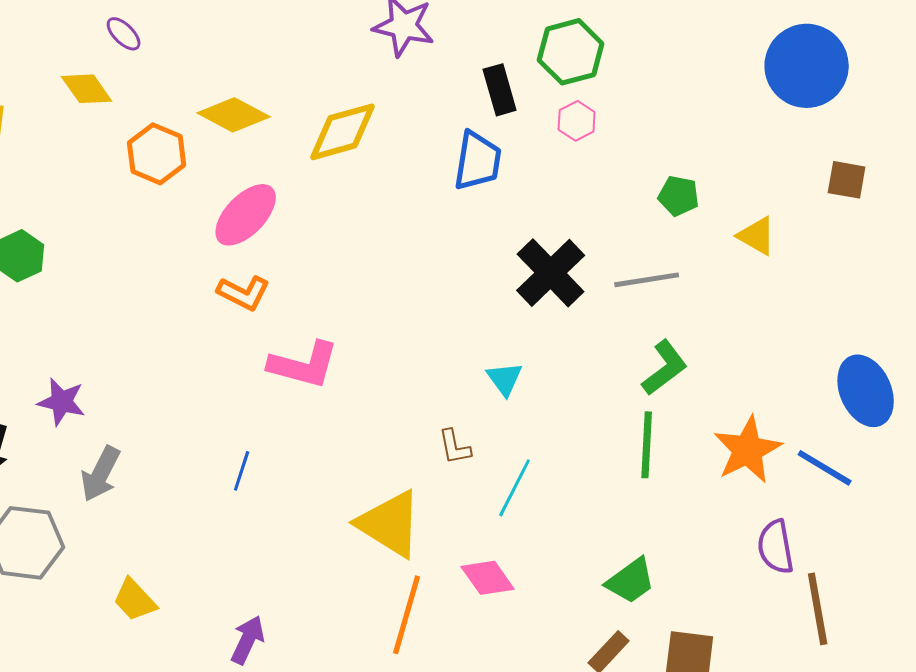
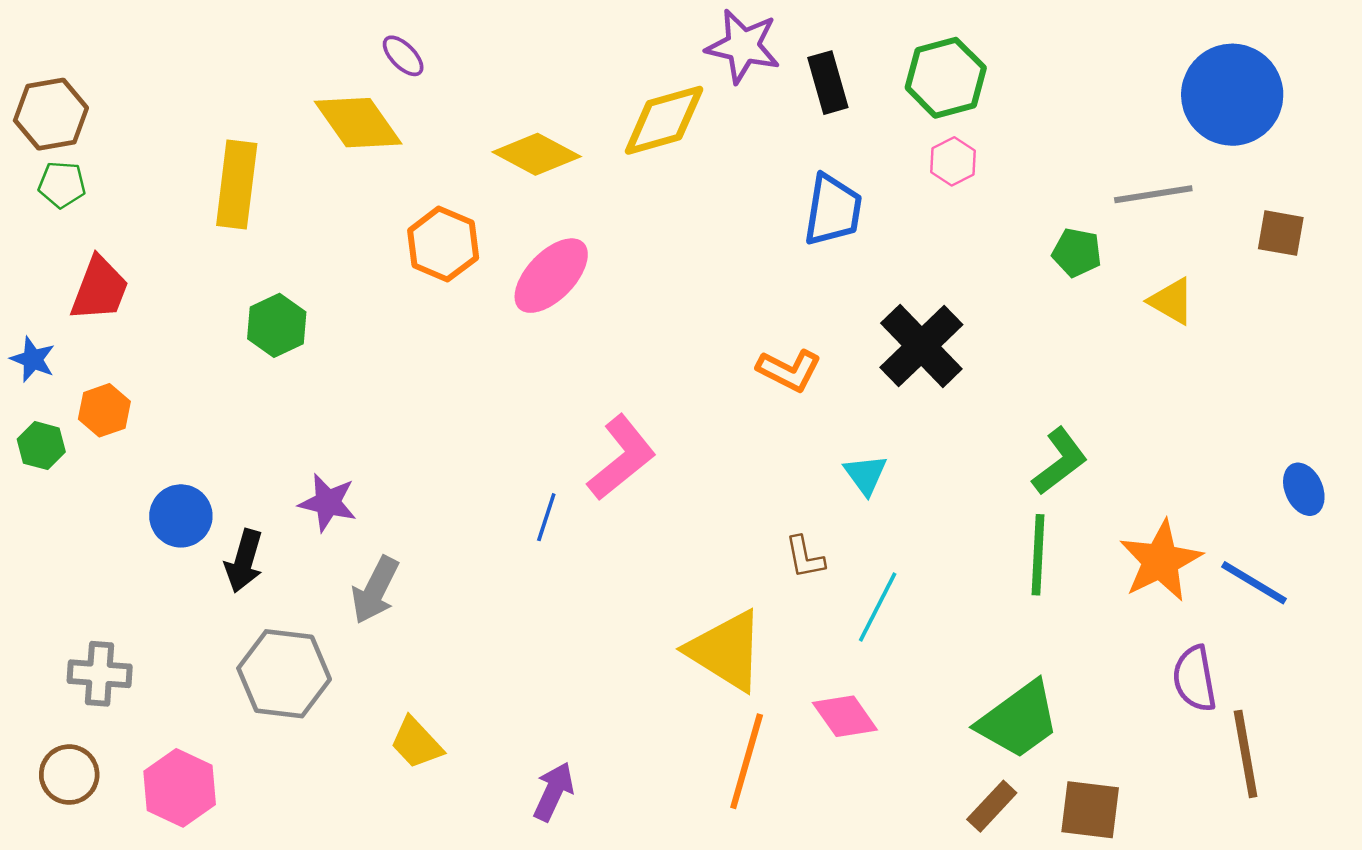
yellow diamond: (87, 89) -> (358, 123), size x1.4
black rectangle: (500, 90) -> (828, 83), moved
yellow diamond: (343, 132) -> (664, 120), moved
orange hexagon: (157, 154) -> (443, 244), moved
gray line: (647, 280) -> (1153, 194), moved
orange L-shape: (244, 293) -> (789, 370), moved
pink L-shape: (304, 365) -> (622, 458), turned -54
blue ellipse: (866, 391) -> (1304, 489), size x0.6
blue line: (242, 471) -> (546, 517), moved
green trapezoid: (631, 581) -> (1019, 720), size x1.4

